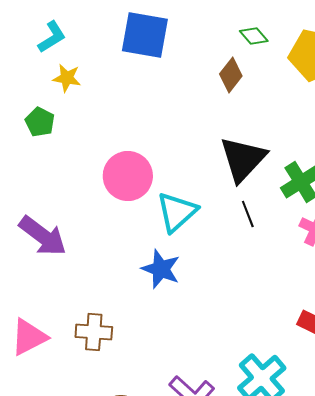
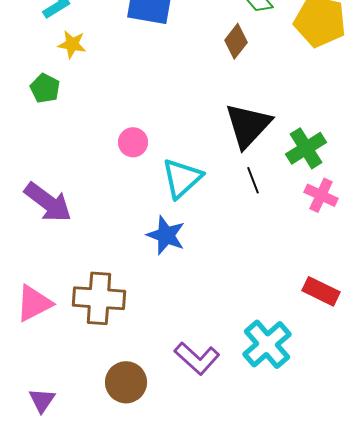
pink circle: (128, 176) -> (133, 142), size x0.6
brown cross: (94, 332) -> (99, 298), size x1.4

